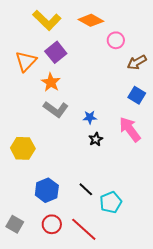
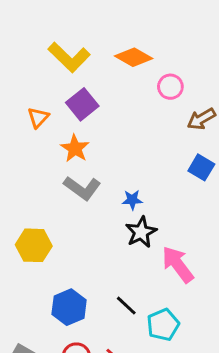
orange triangle: (26, 61) -> (38, 118), size x0.7
pink arrow: (130, 129) -> (178, 264), moved
black star: (96, 139) -> (141, 232), size x1.5

